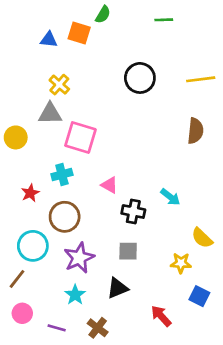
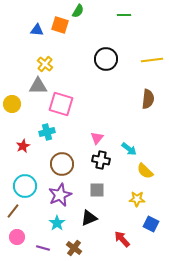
pink triangle: (110, 185) -> (97, 138), moved, turned 40
brown circle: (65, 217) -> (62, 164), moved
yellow semicircle: (202, 238) -> (145, 171), moved

